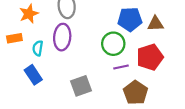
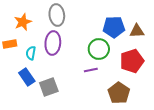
purple line: (121, 67) -> (91, 70), moved
gray square: (81, 86) -> (49, 87), moved

